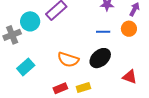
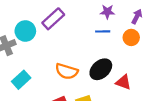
blue line: (103, 32) -> (103, 31), moved
red triangle: (130, 77) -> (123, 82), moved

